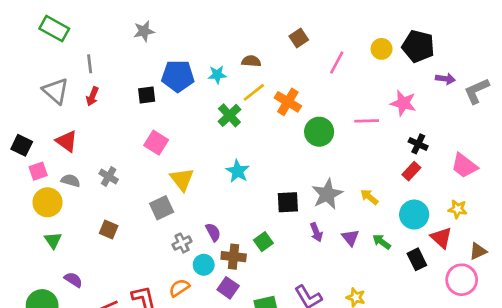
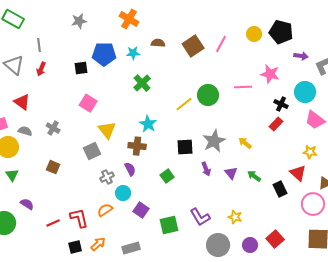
brown square: (299, 38) -> (193, 46), moved, size x1.5
yellow line: (254, 92) -> (184, 104), moved
orange cross: (288, 102) -> (129, 19), moved
cyan circle: (414, 215) -> (305, 92), moved
brown cross: (234, 257) -> (137, 146), moved

